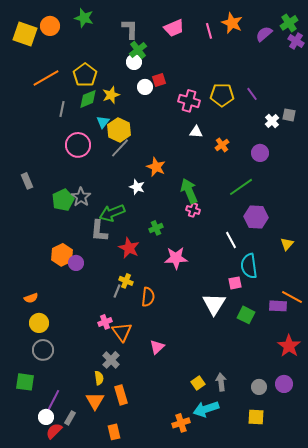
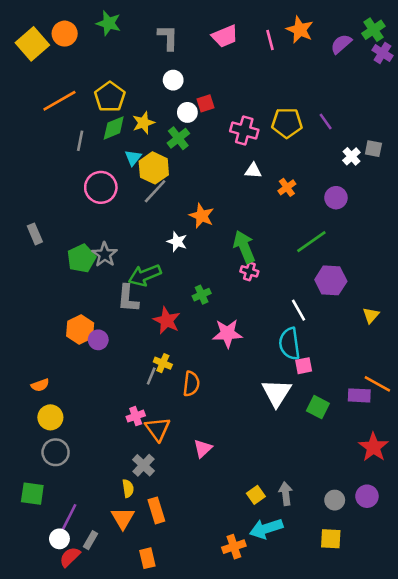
yellow square: (25, 34) -> (32, 44), turned 30
green cross: (138, 50) -> (178, 138), moved
cyan semicircle: (249, 266) -> (289, 344), moved

